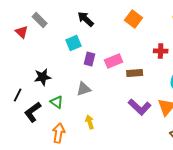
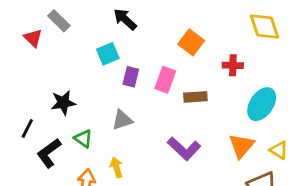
orange square: (134, 19) -> (191, 42), moved
pink rectangle: (114, 61) -> (165, 80), turned -48
purple L-shape: (140, 107) -> (184, 149), moved
yellow arrow: (90, 122) -> (116, 167), moved

